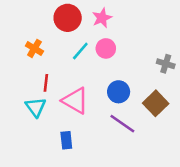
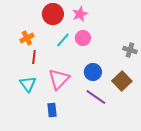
orange cross: (34, 48) -> (27, 38), turned 32
red line: (46, 83) -> (34, 57), moved
pink triangle: (75, 101) -> (59, 79), turned 45

